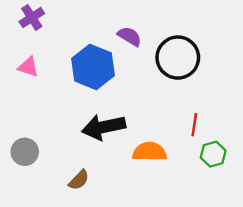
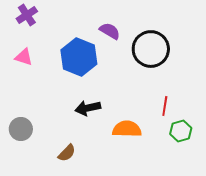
black arrow: (104, 127) -> (88, 108), size x0.7

